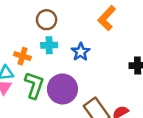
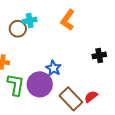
cyan cross: (49, 45) -> (30, 21), moved
blue star: (81, 52) -> (53, 68), moved

